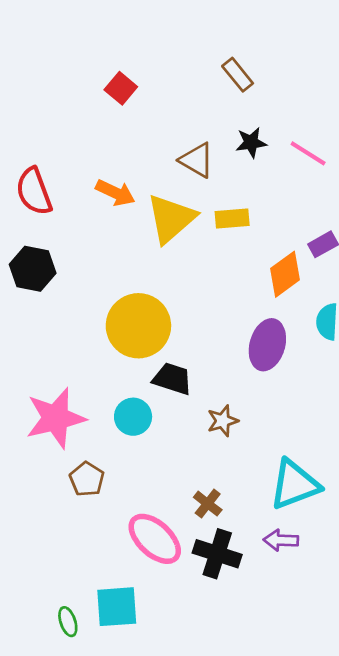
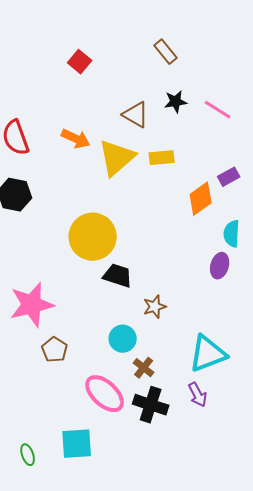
purple ellipse: (267, 345) -> (220, 266), moved, size x0.7
cyan circle: (133, 417) -> (123, 339), moved
purple arrow: (281, 540) -> (198, 395), turned -120
green ellipse: (68, 622) -> (28, 455), moved

